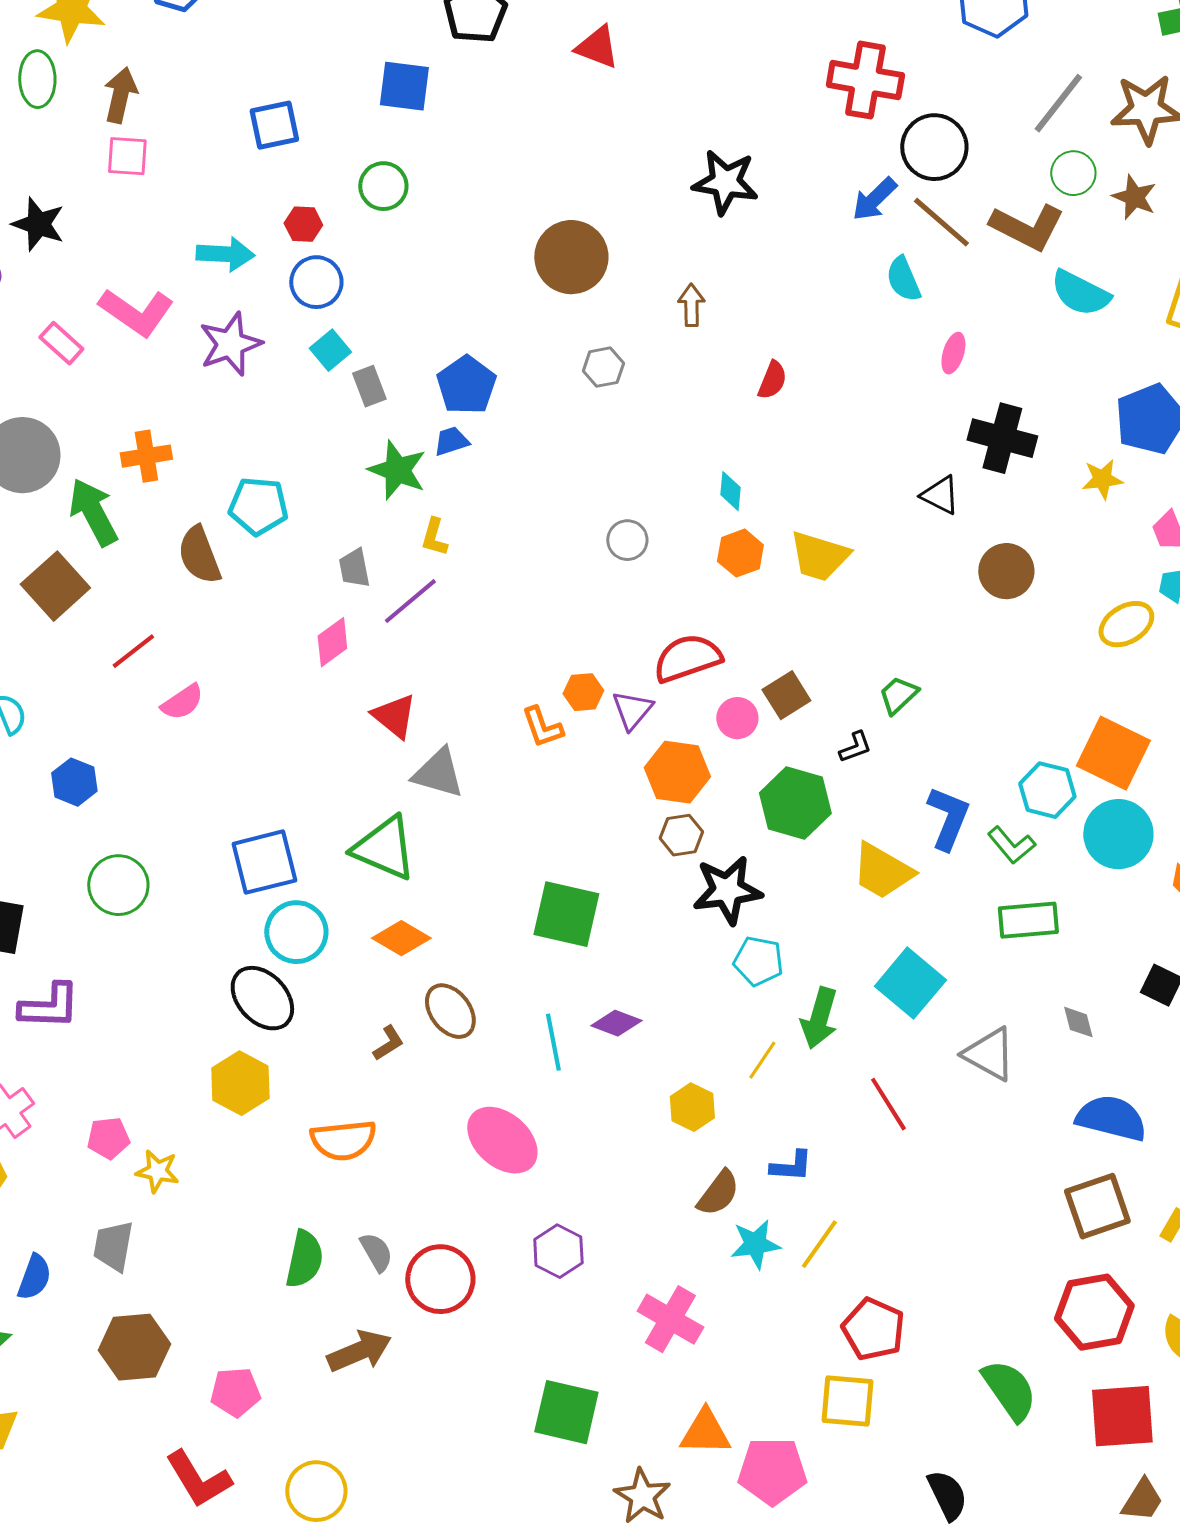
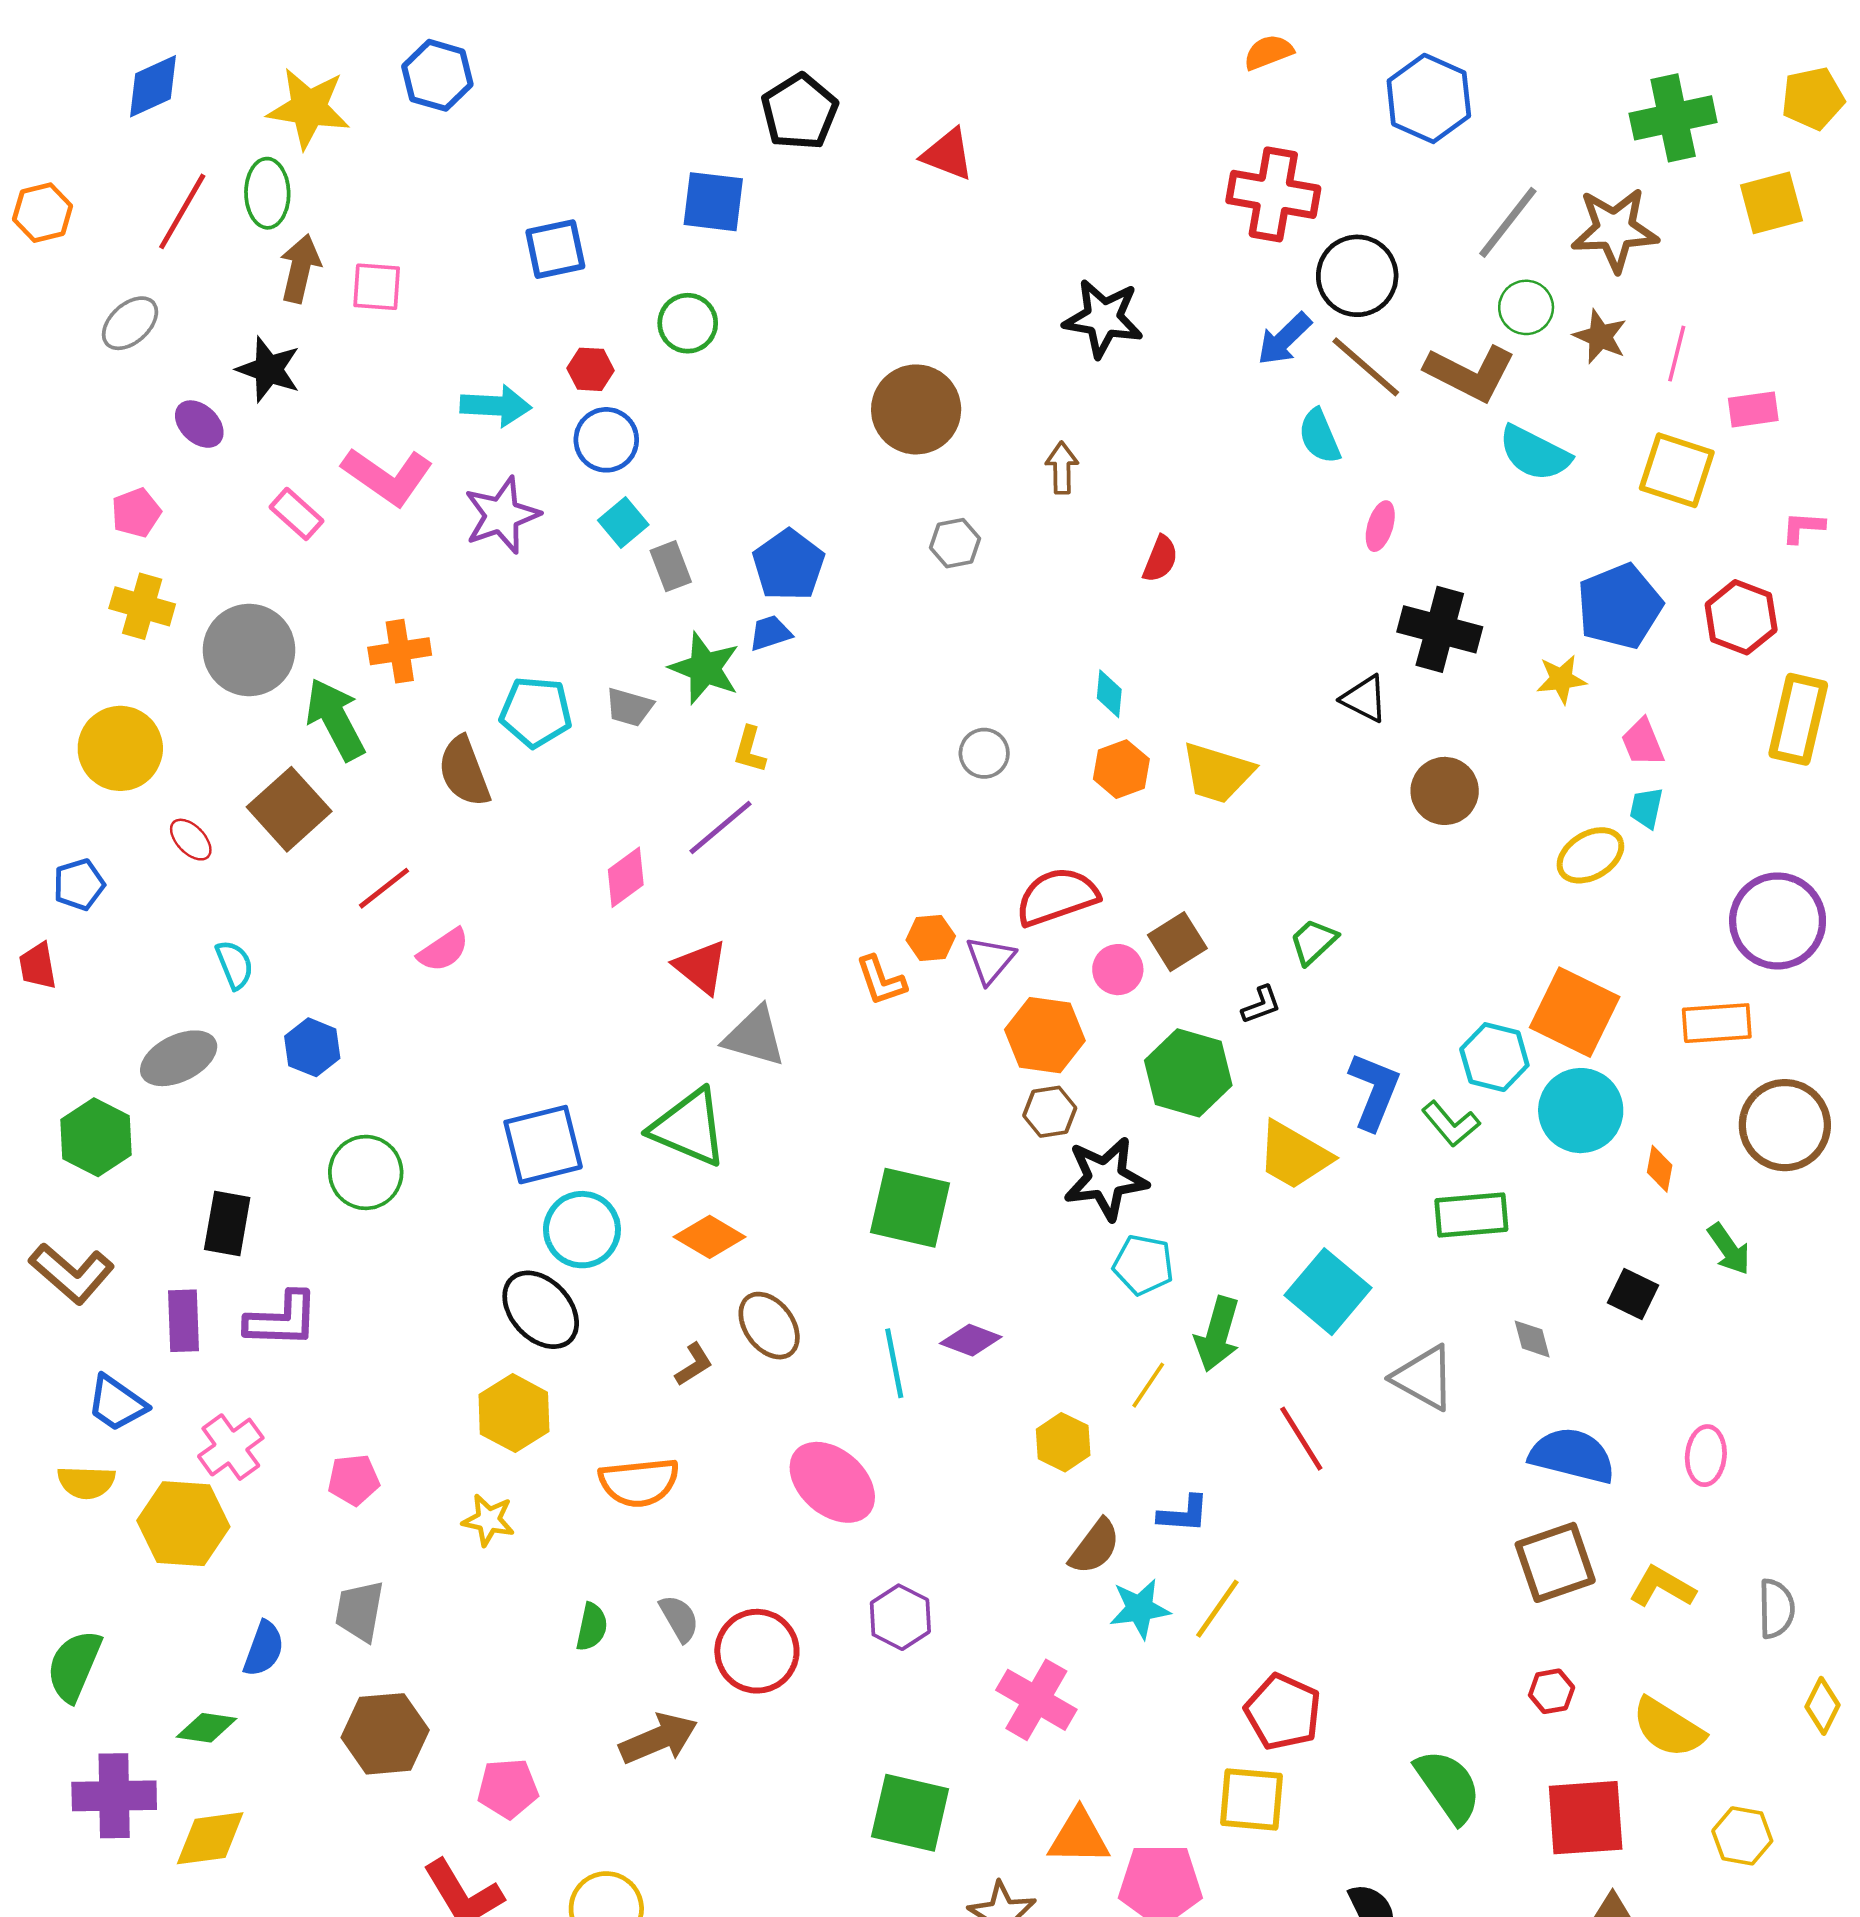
brown arrow: (120, 95) -> (300, 269), moved
gray trapezoid: (354, 568) -> (629, 707), moved, turned -63
yellow star: (157, 1171) -> (488, 1520), moved
green semicircle: (304, 1259) -> (592, 1627), size x0.7
red hexagon: (1094, 1312) -> (1552, 1691), size x0.5

